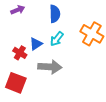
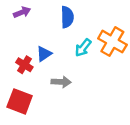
cyan arrow: (57, 39) -> (83, 48), moved
gray arrow: (50, 67) -> (61, 82), size x0.7

